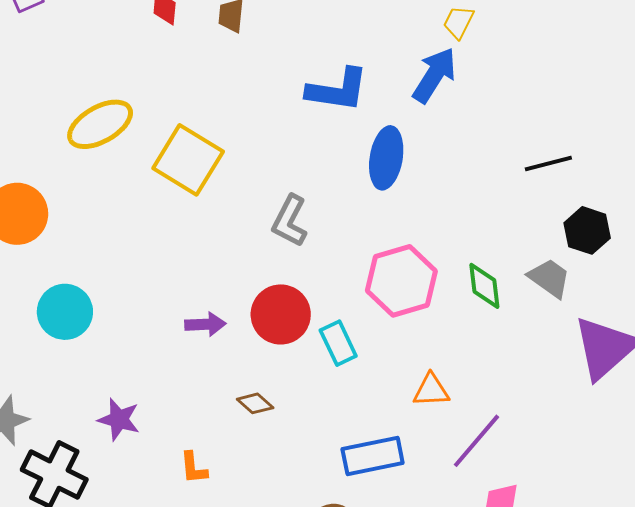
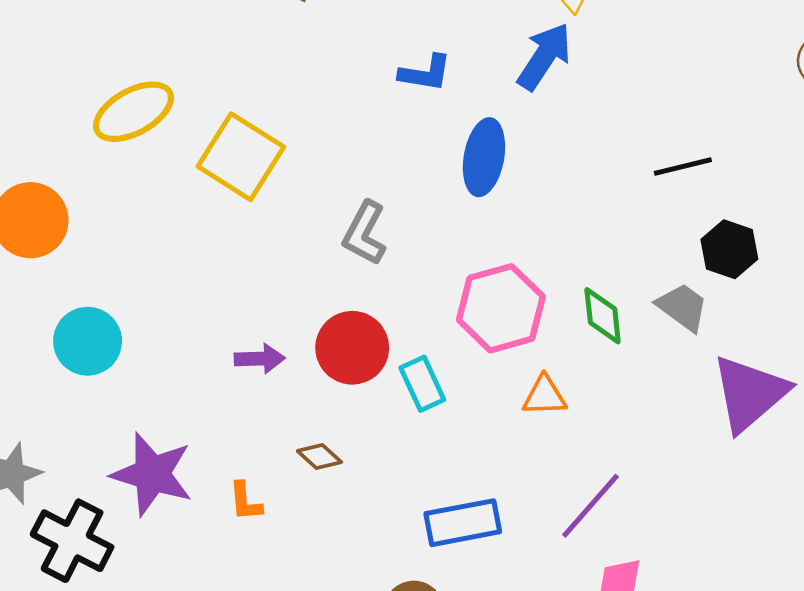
blue L-shape: (337, 90) -> (425, 73), size x0.7
orange triangle: (431, 390) -> (544, 396), moved
purple star: (119, 419) -> (152, 474), size x1.6
orange L-shape: (194, 468) -> (245, 502), moved

